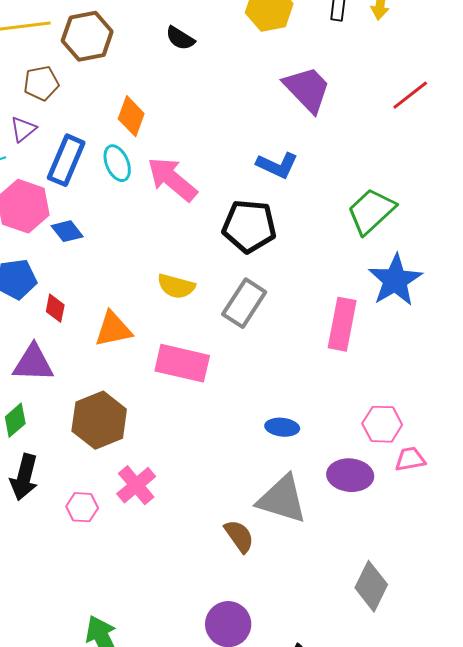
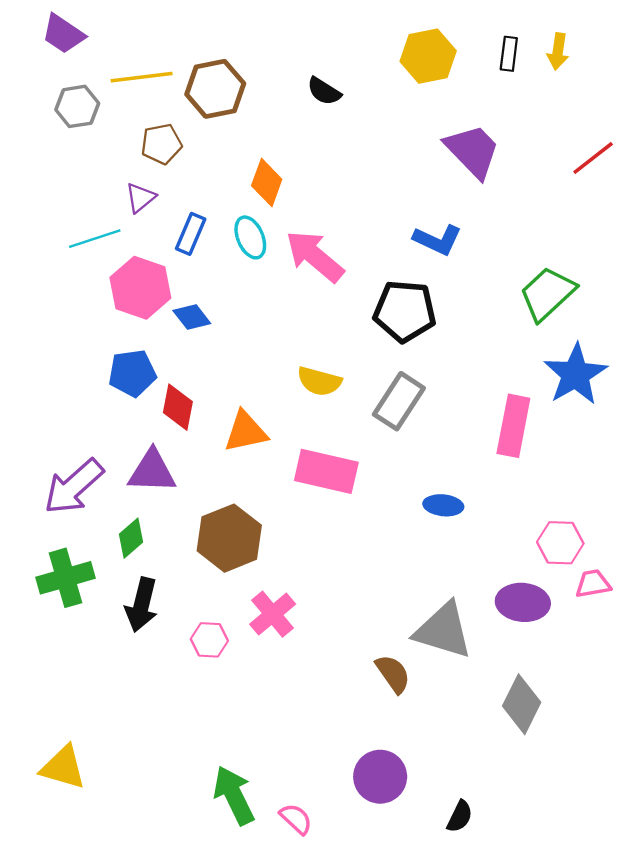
blue rectangle: (66, 160) -> (191, 234), size x0.7
red diamond: (55, 308) -> (178, 407), size x1.4
blue ellipse: (282, 427) -> (443, 505), moved
gray diamond: (371, 586) -> (522, 704), moved

